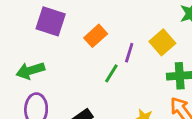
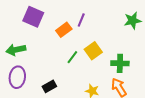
yellow square: (162, 42) -> (93, 51), moved
purple line: (129, 53) -> (81, 20), moved

